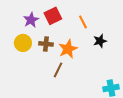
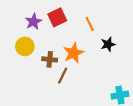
brown cross: (46, 44) -> (50, 59), moved

